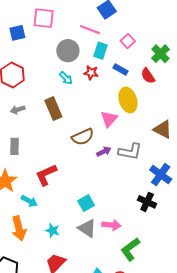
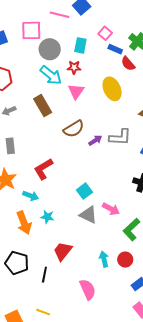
pink square: (44, 18) -> (31, 30), moved
pink line: (90, 30) -> (59, 15), moved
blue rectangle: (121, 70) -> (115, 49), moved
cyan arrow: (66, 78) -> (51, 75), size x1.6
pink triangle: (109, 119) -> (76, 91), moved
pink arrow: (111, 225) -> (111, 209), turned 30
cyan star: (52, 230) -> (47, 217), moved

